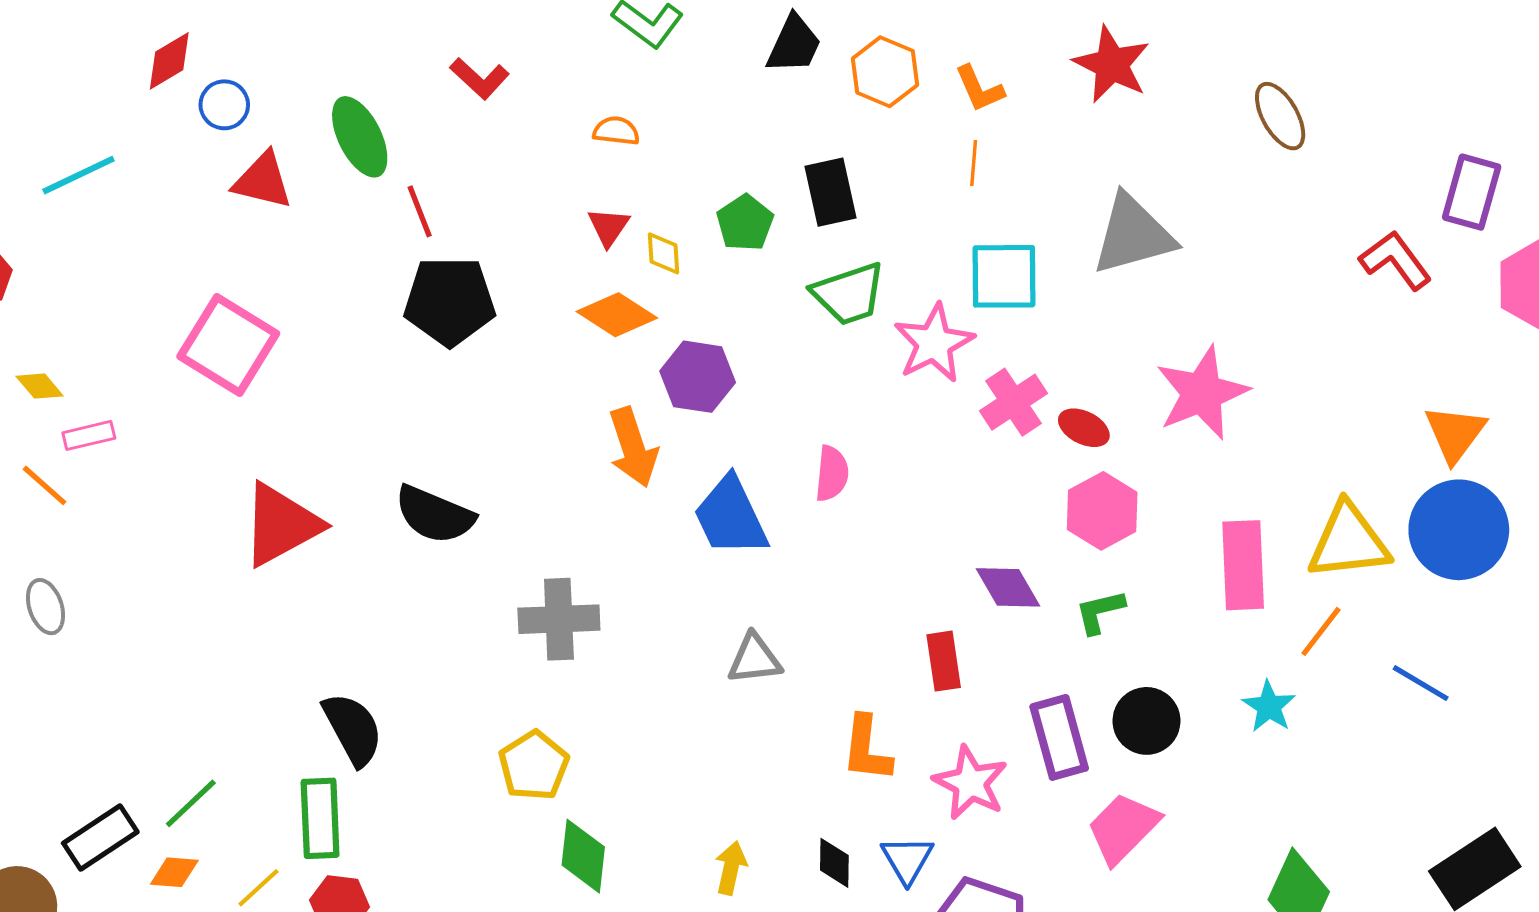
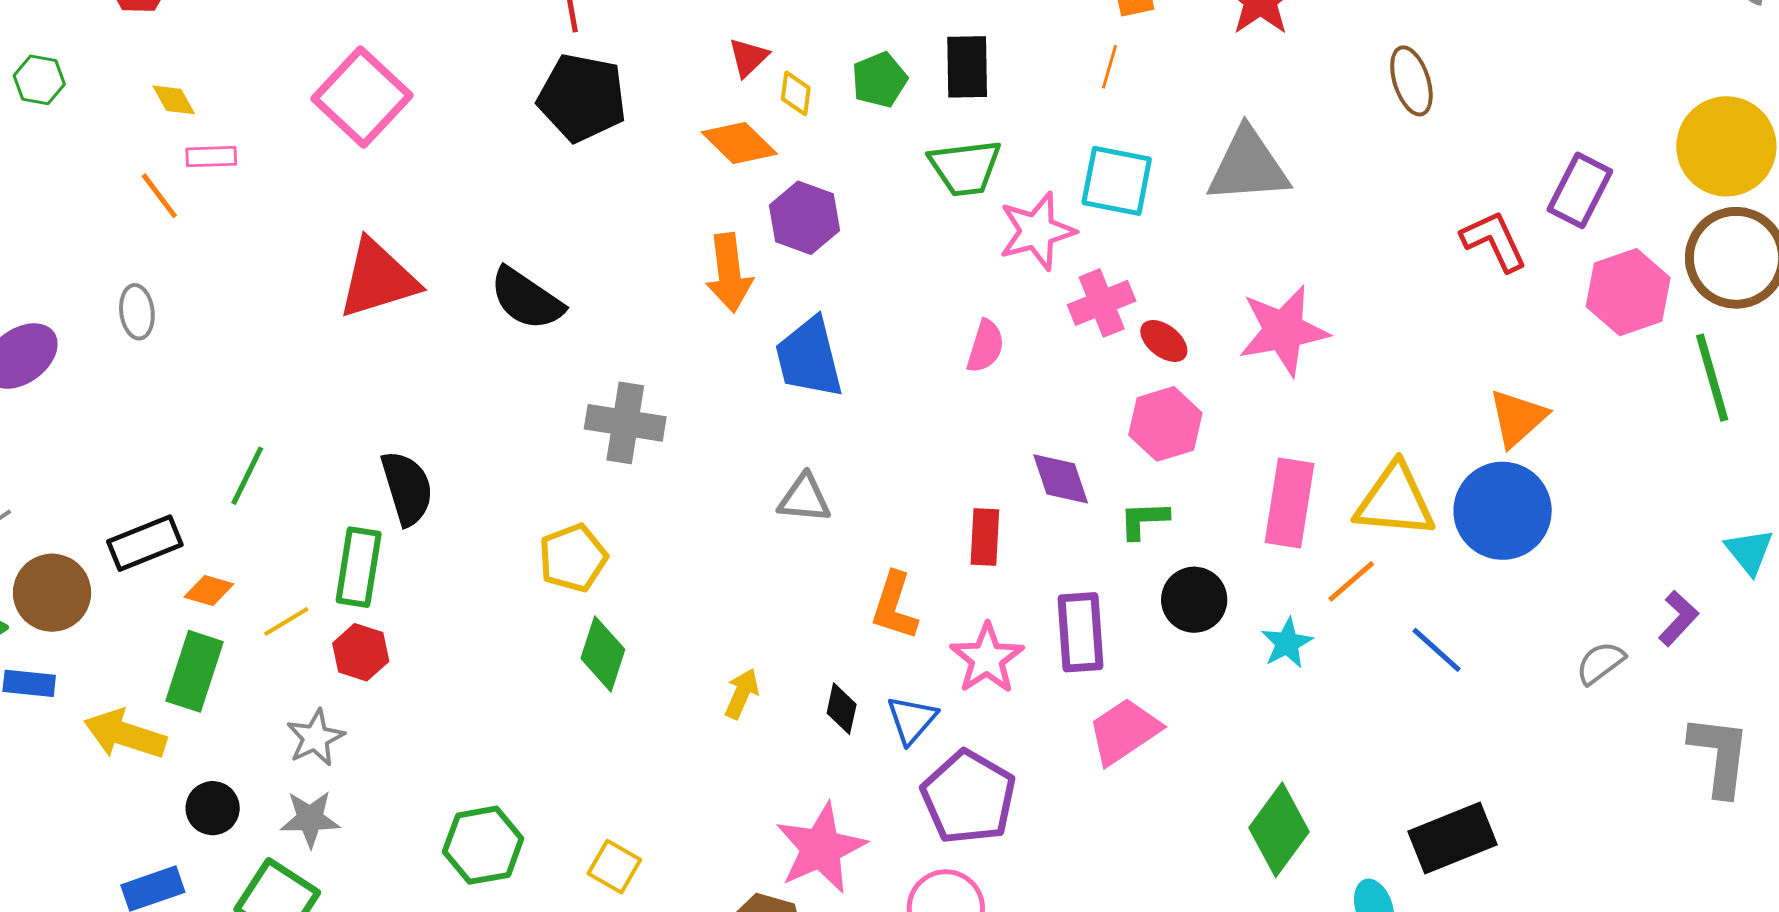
pink semicircle: (832, 474) -> (985, 346), moved
black circle: (1146, 721) -> (1194, 600), moved
green line: (191, 803) -> (247, 476), moved, turned -32

